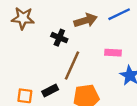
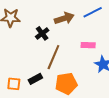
black cross: (59, 38) -> (42, 33), turned 32

